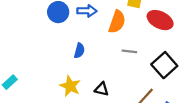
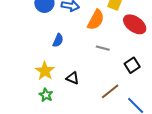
black square: (164, 65) -> (132, 65), size x0.7

